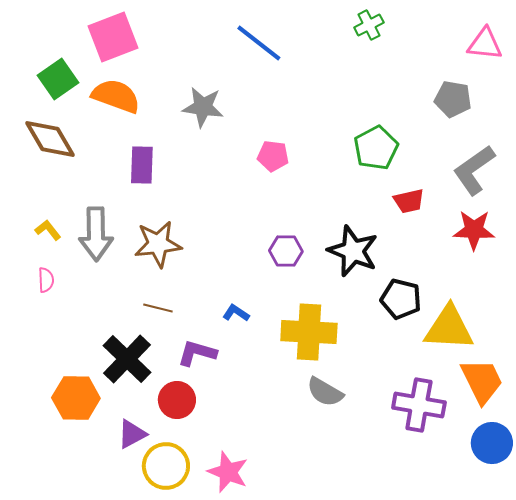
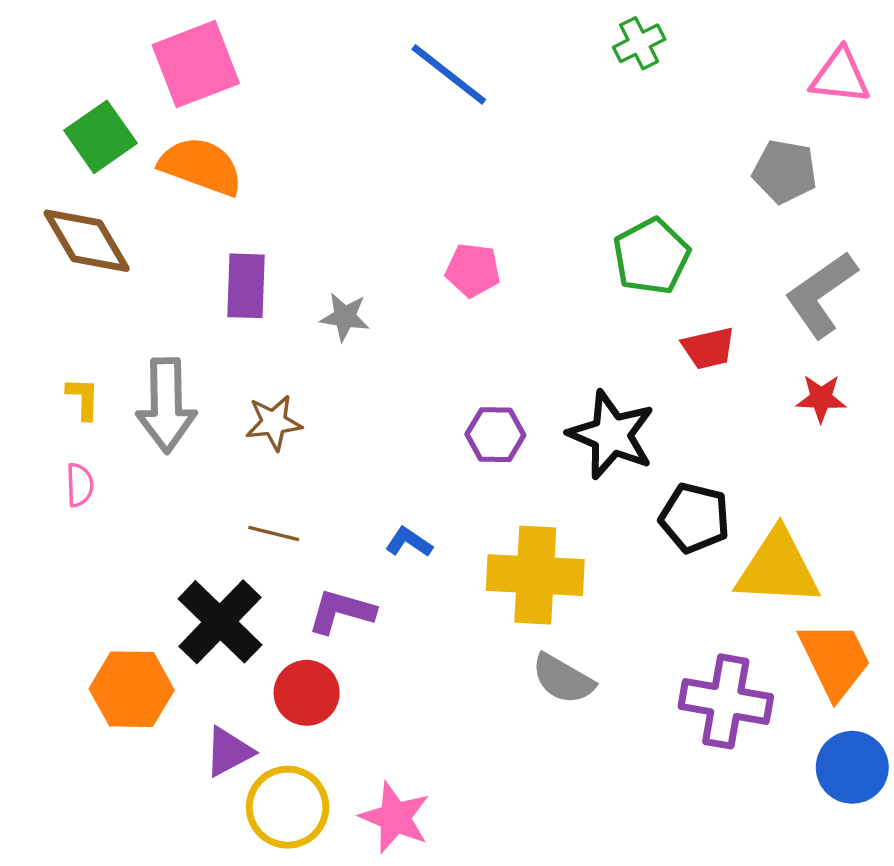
gray star: (203, 107) -> (345, 317), moved, size x0.7
yellow L-shape: (48, 230) -> (83, 398), turned 40
red star: (474, 230) -> (821, 398), size x0.7
brown star: (158, 244) -> (274, 423), size x0.7

